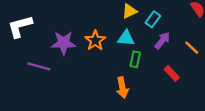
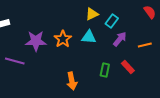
orange line: (192, 48) -> (145, 45), turned -56
green rectangle: (135, 59) -> (105, 70), moved
orange arrow: (122, 88) -> (72, 81), moved

